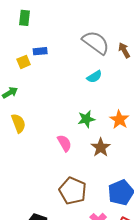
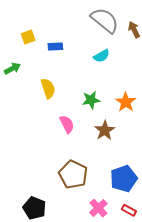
blue rectangle: (40, 51) -> (55, 46), moved
yellow semicircle: (18, 123) -> (48, 88), moved

